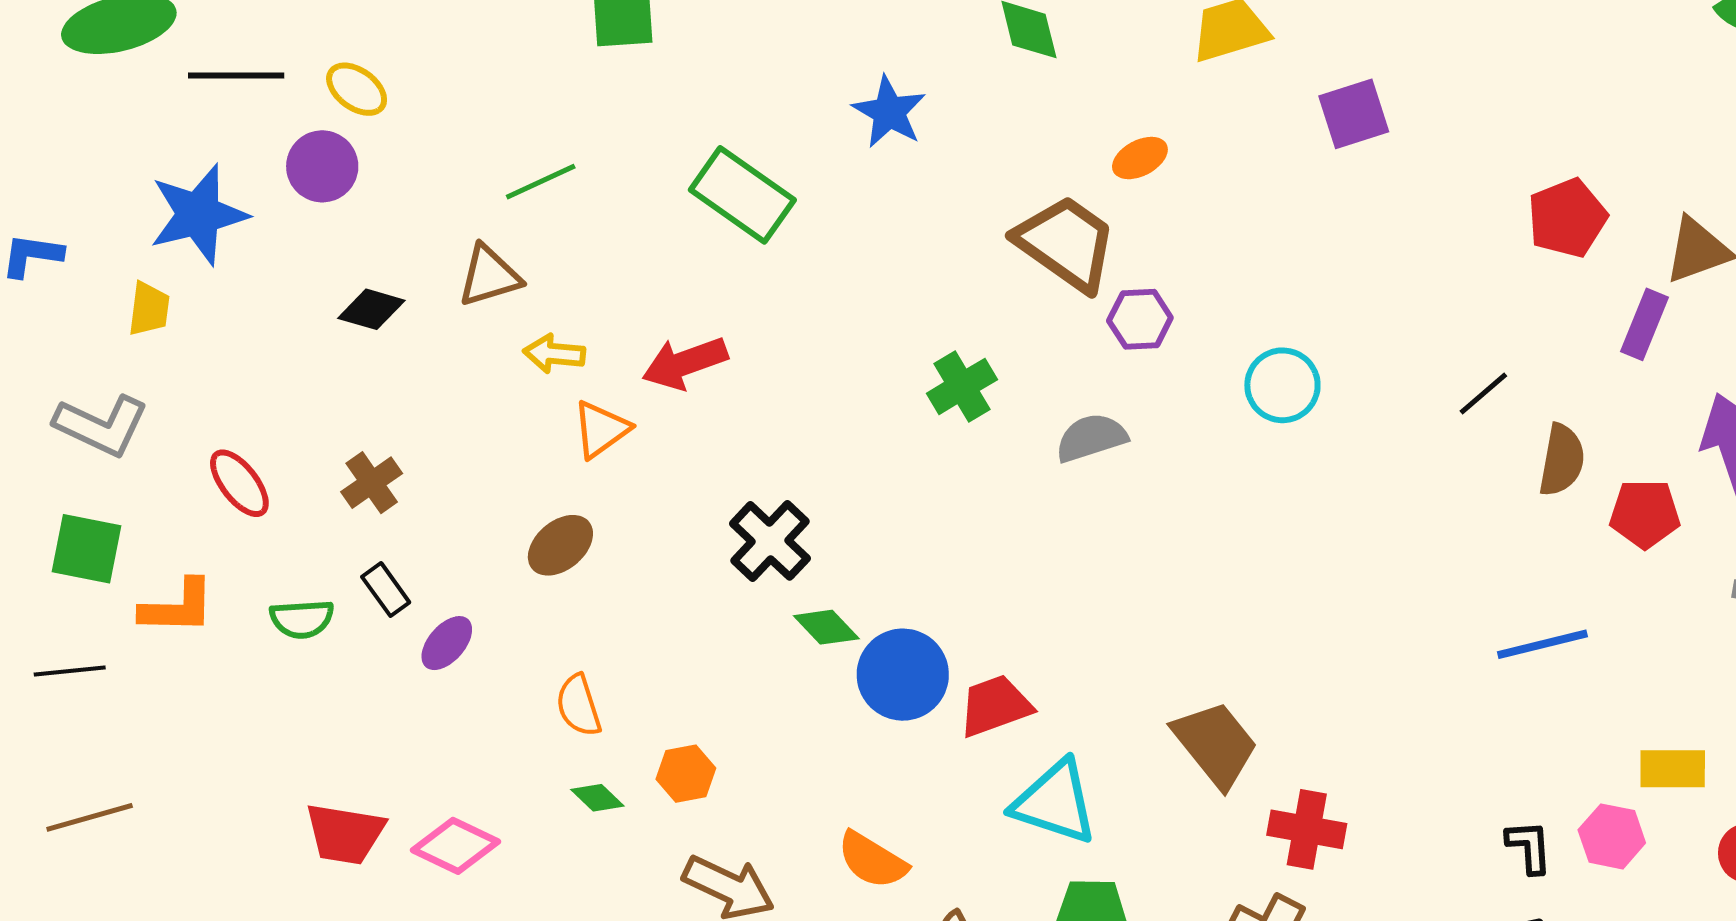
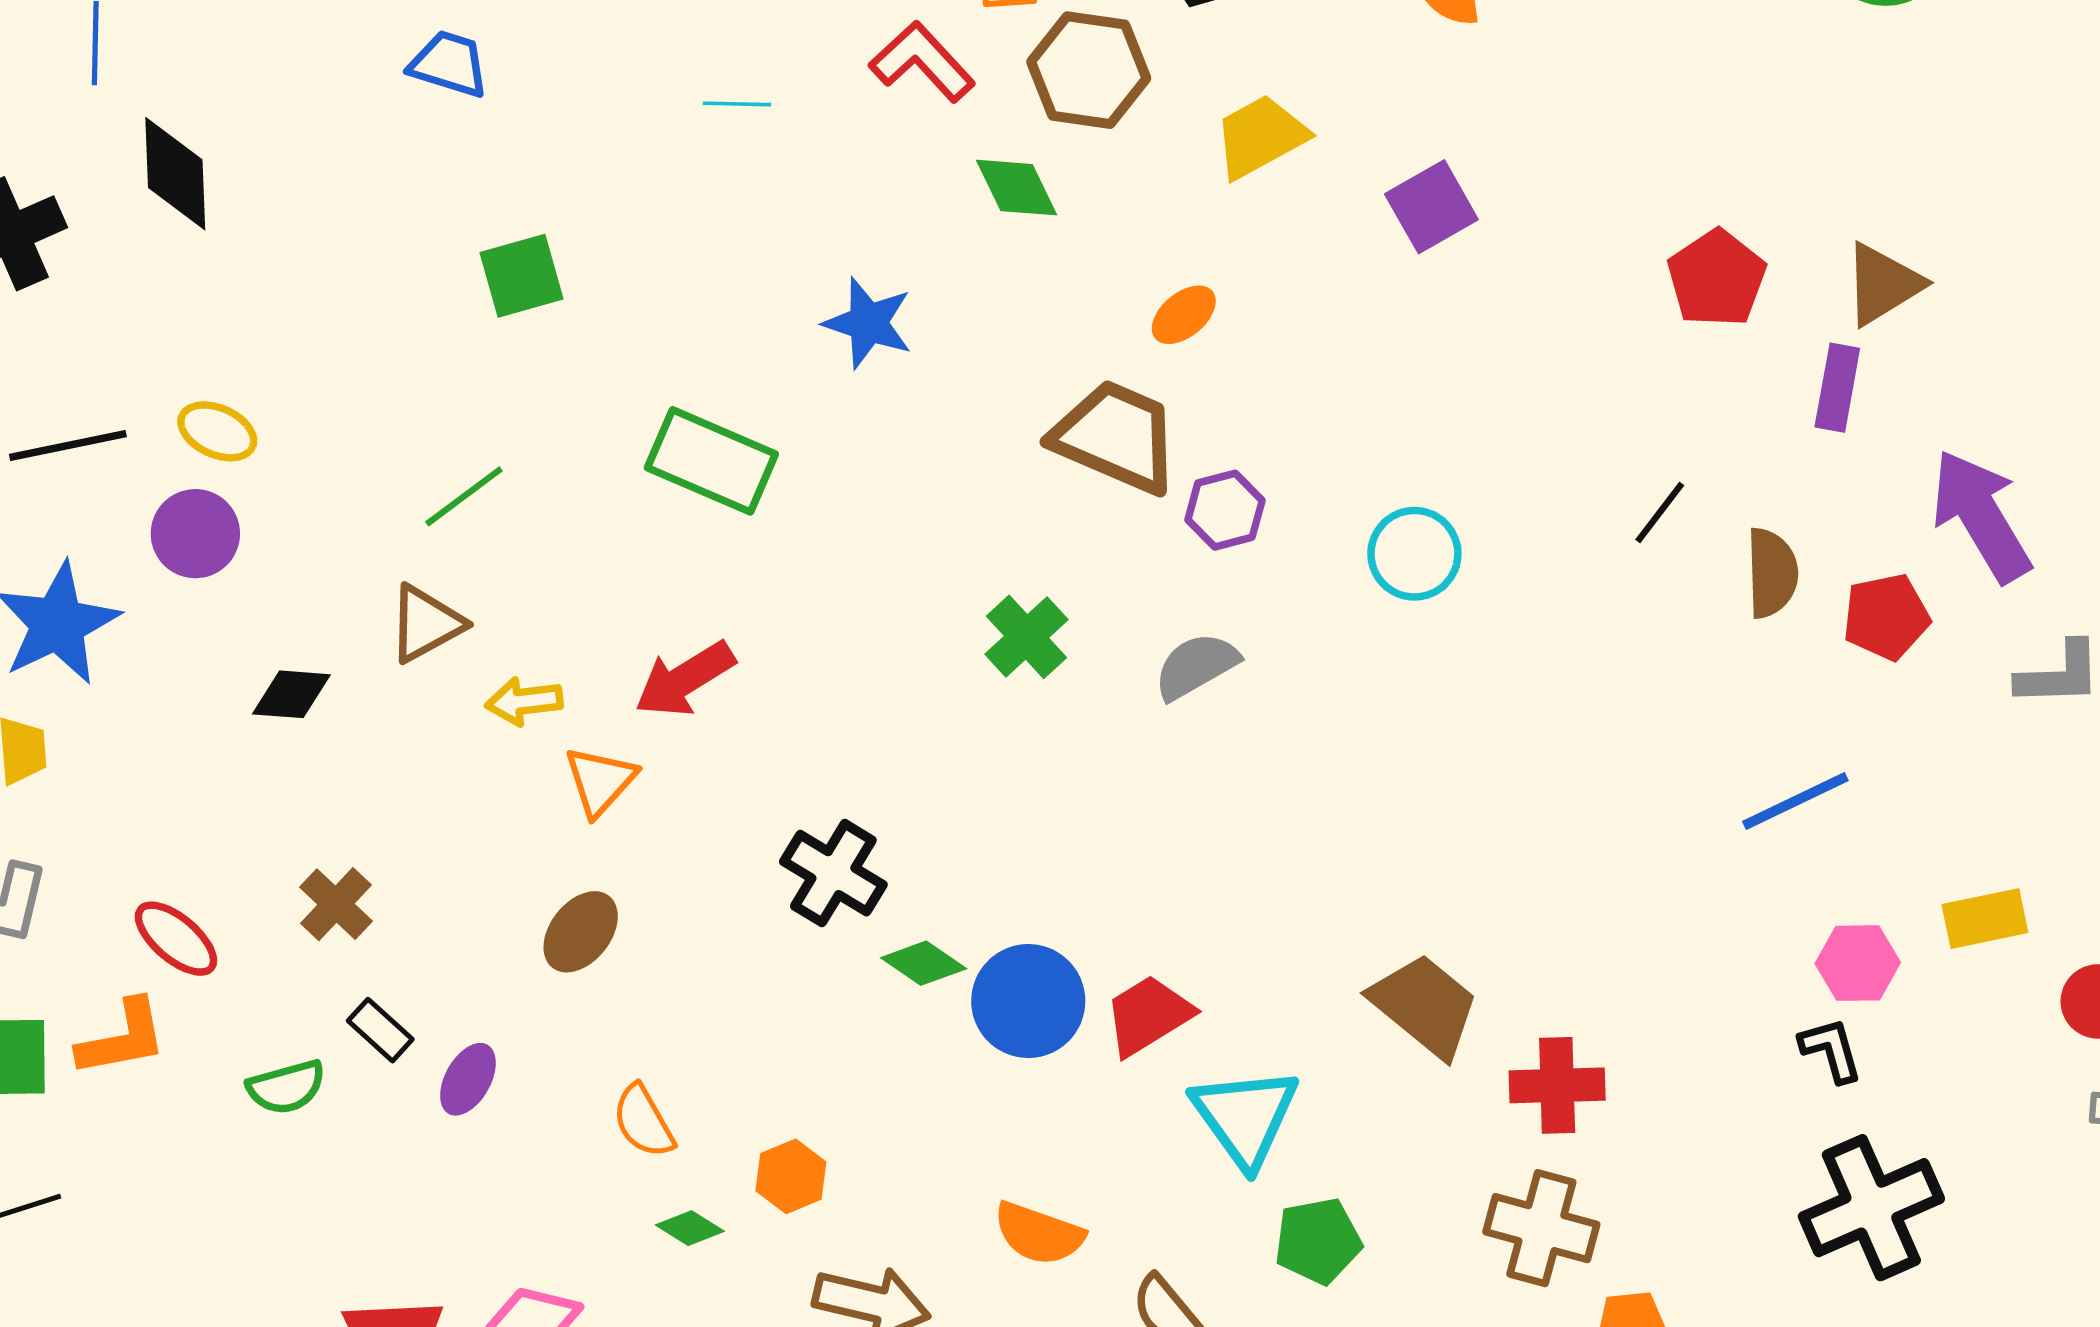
orange L-shape: (177, 607) -> (122, 1038), moved
cyan triangle: (1055, 802) -> (1245, 1117), turned 48
pink hexagon: (1612, 836) -> (1858, 963), moved

